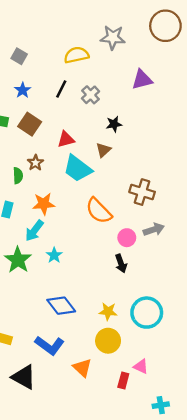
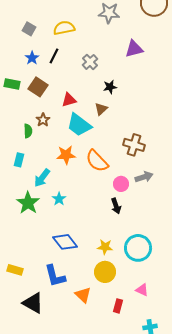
yellow semicircle: (76, 55) -> (64, 28), moved
black line: (61, 89) -> (54, 56), moved
orange star: (44, 204) -> (66, 155), moved
blue L-shape: (50, 345) -> (55, 276), turned 40
pink triangle: (141, 366) -> (142, 290), moved

